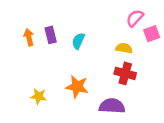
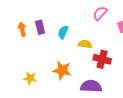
pink semicircle: (135, 18) -> (100, 13), moved
yellow semicircle: (124, 48) -> (85, 44), moved

